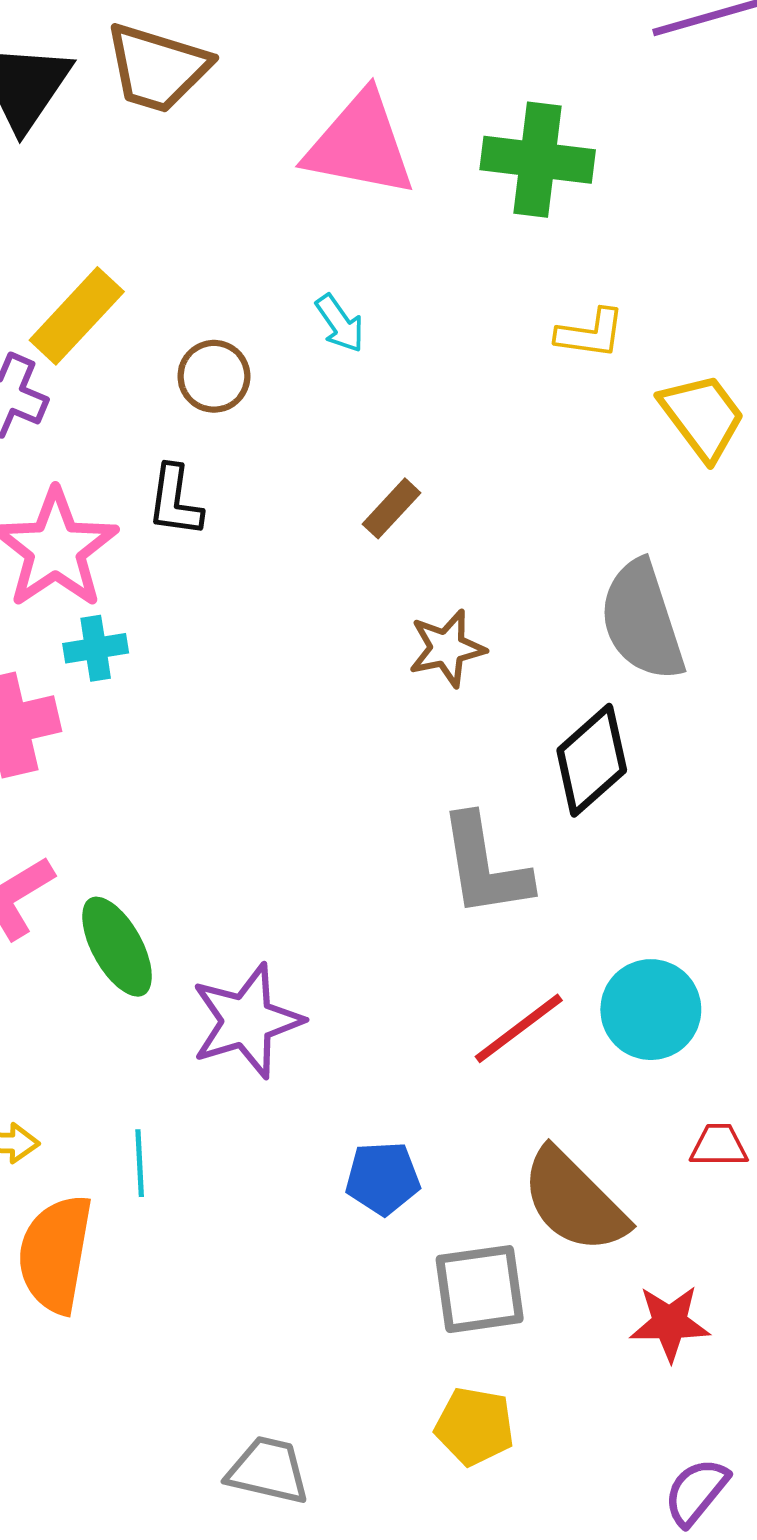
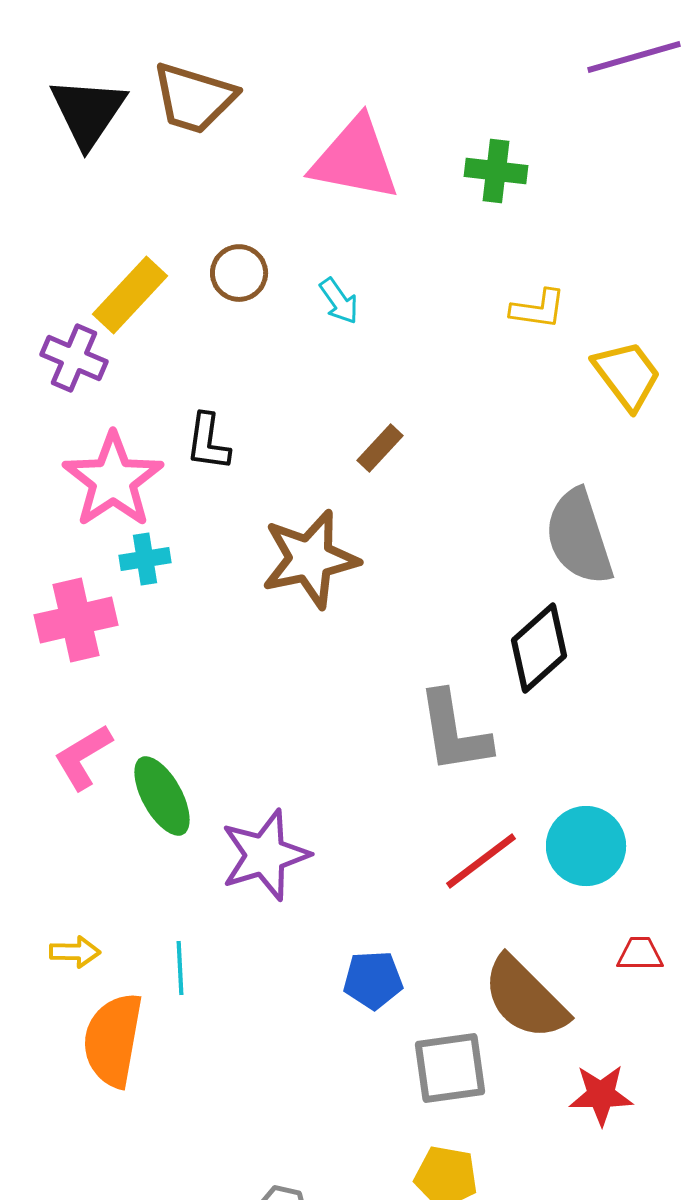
green cross: (538, 160) -> (496, 171), size x0.7
brown circle: (214, 376) -> (239, 273), moved
brown star: (447, 648) -> (310, 559), moved, size x1.6

